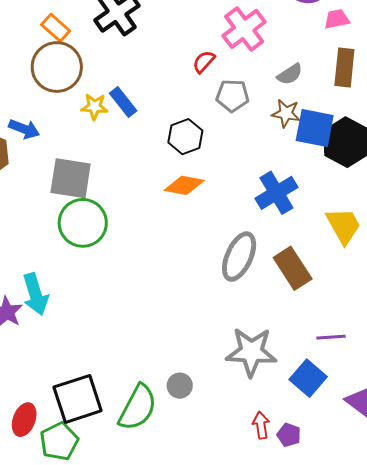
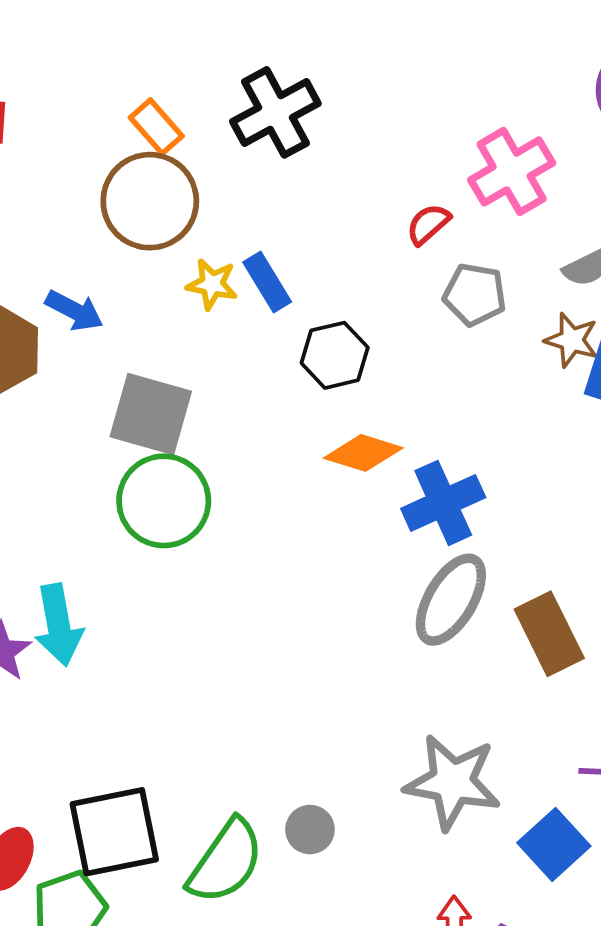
black hexagon: (185, 137) -> (335, 355), moved
blue cross: (276, 193) -> (443, 503), moved

